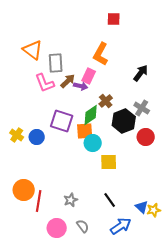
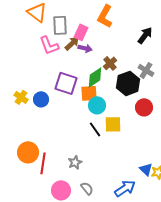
pink rectangle: (89, 76) -> (81, 32), moved
red circle: (146, 137) -> (144, 107), moved
black line: (110, 200) -> (95, 129), moved

